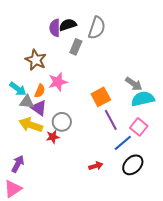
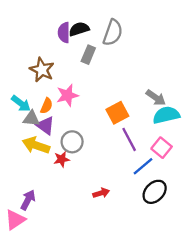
purple arrow: (18, 164) -> (28, 200), moved
red arrow: (96, 166) -> (101, 193), moved

